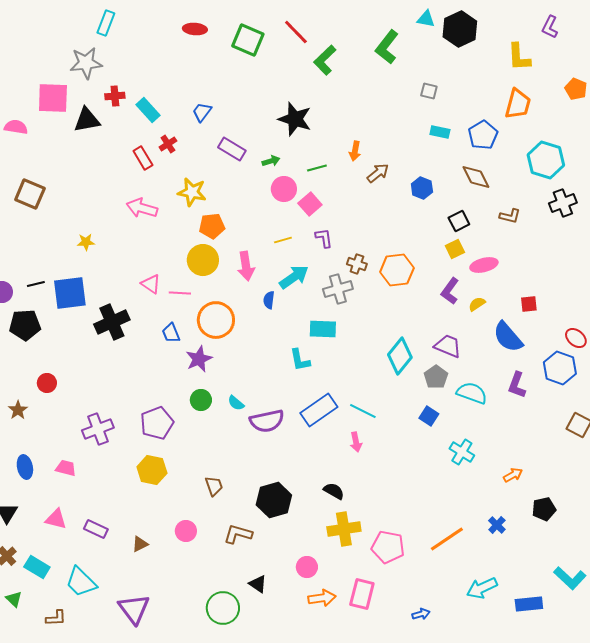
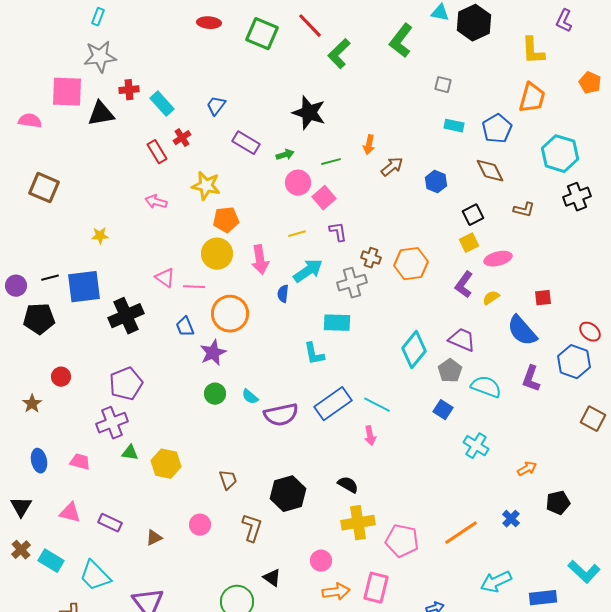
cyan rectangle: (106, 23) -> (98, 17), moved, size x0.7
pink arrow: (142, 208) -> (156, 202), size x0.7
purple pentagon: (157, 423) -> (126, 384), moved
brown L-shape: (238, 534) -> (252, 528), turned 92
green triangle: (14, 599) -> (130, 453), moved, turned -36

